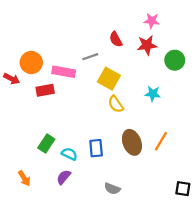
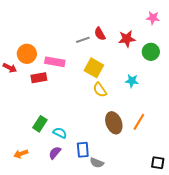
pink star: (152, 21) -> (153, 18), moved
gray line: (90, 57) -> (83, 40), moved
blue rectangle: (96, 148) -> (83, 150), moved
orange arrow: (24, 178) -> (21, 154), turned 104

